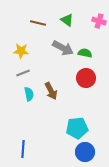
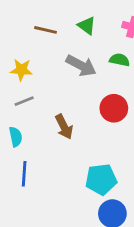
green semicircle: (85, 53) -> (120, 60), moved
cyan semicircle: (29, 94) -> (16, 137), moved
blue line: (23, 149) -> (24, 174), moved

